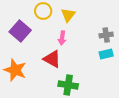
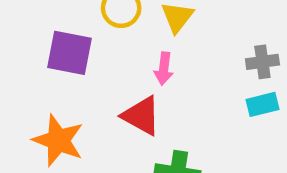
purple square: (20, 31) -> (70, 53), turned -30

